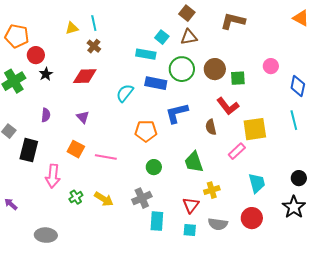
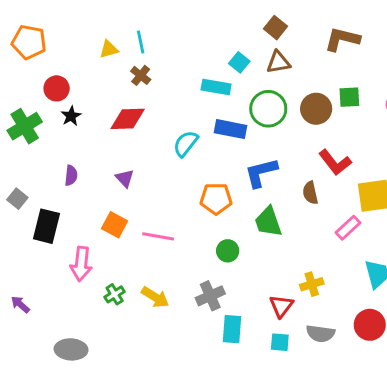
orange pentagon: (17, 36) -> (29, 42), moved
green square: (238, 78) -> (349, 97), moved
green trapezoid: (194, 162) -> (268, 222), moved

